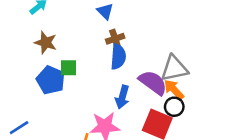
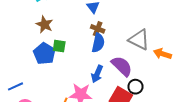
brown cross: (115, 39) -> (98, 29), turned 32
gray triangle: (174, 68) -> (139, 40), moved, turned 30
orange arrow: (174, 90) -> (162, 54), moved, turned -36

